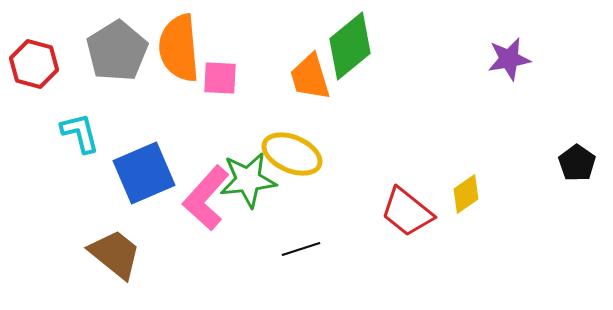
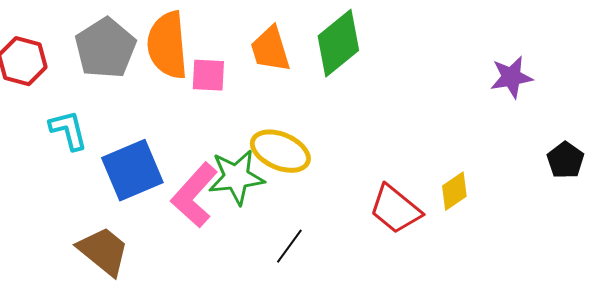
purple star: (509, 59) -> (511, 77), moved
orange trapezoid: (310, 77) -> (270, 49), moved
black line: (301, 249) -> (289, 246), turned -36

